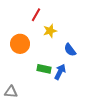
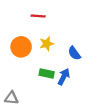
red line: (36, 15) -> (38, 16), turned 64
yellow star: (50, 31) -> (47, 44), moved

